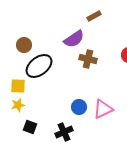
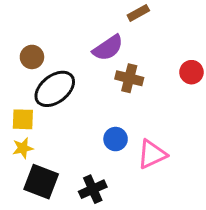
blue circle: (79, 107) -> (116, 139), moved
black square: (30, 127) -> (41, 182), size x1.6

